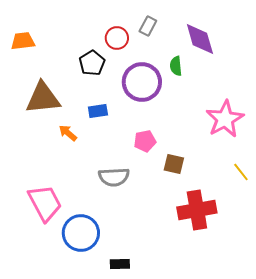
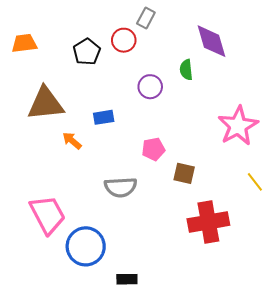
gray rectangle: (148, 26) -> (146, 18), moved
black pentagon: (92, 63) -> (87, 52), moved
purple circle: (142, 82) -> (150, 87), size x0.6

